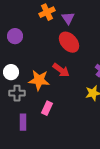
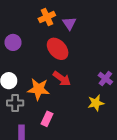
red ellipse: (69, 42) -> (58, 49), moved

